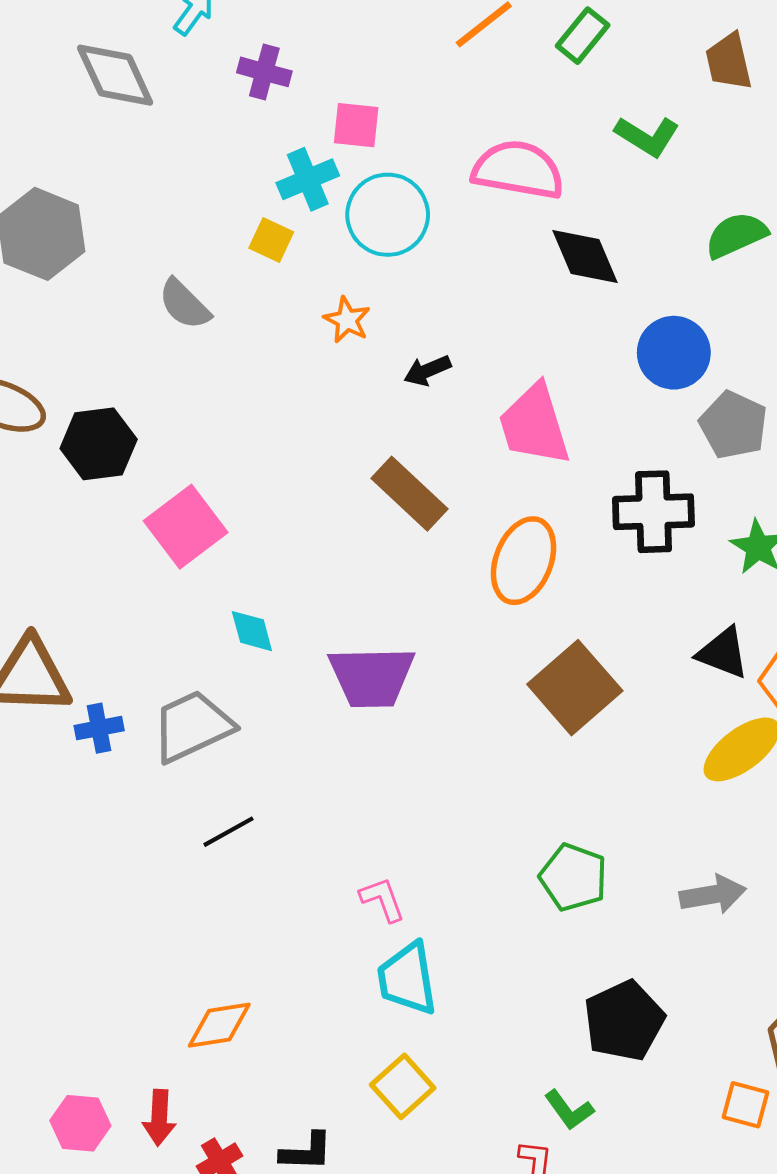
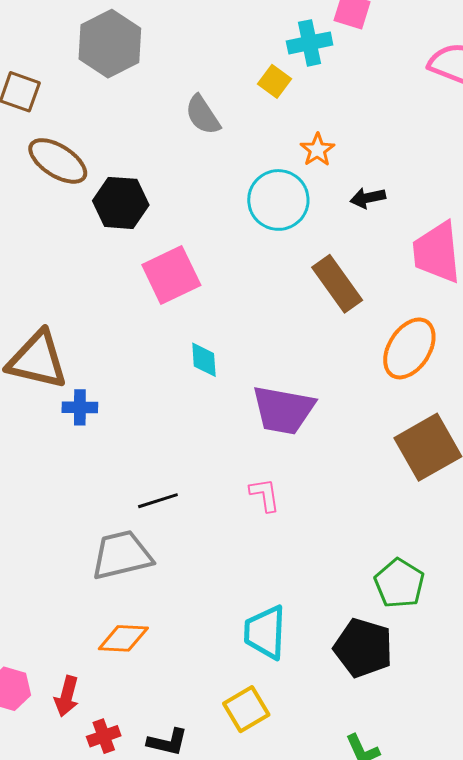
cyan circle: (388, 215) -> (278, 200), moved
gray trapezoid: (192, 726) -> (122, 555), moved
pink L-shape: (382, 899) -> (265, 495), moved
black pentagon: (624, 1021) -> (363, 648), moved, turned 30

